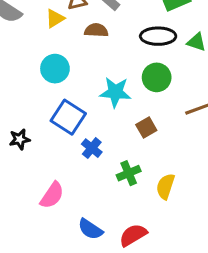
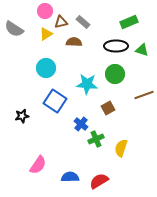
blue cross: (92, 148) -> (81, 124), moved
pink semicircle: (52, 195) -> (38, 165), moved
blue semicircle: (90, 229) -> (70, 177), turned 144

